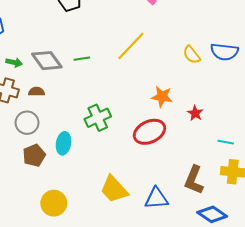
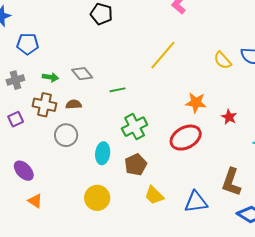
green line: (82, 59) -> (118, 90), moved
gray diamond: (47, 61) -> (82, 74), size x0.7
brown pentagon: (34, 155) -> (136, 165), moved
yellow trapezoid: (114, 189) -> (154, 195), size x0.7
yellow circle: (54, 203) -> (97, 198), moved

